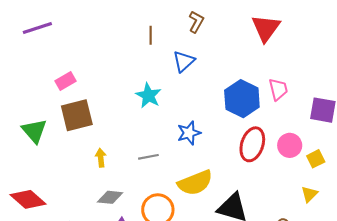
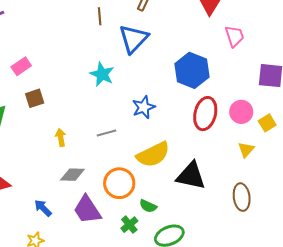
blue triangle: (184, 61) -> (133, 39), size x1.4
pink trapezoid: (278, 89) -> (235, 36), moved
brown square: (77, 115) -> (35, 98), size x0.6
yellow triangle: (309, 194) -> (246, 150), moved

